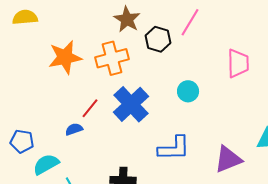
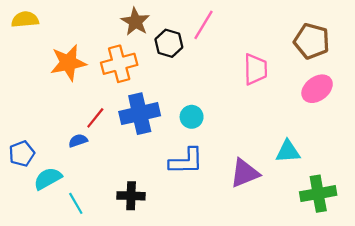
cyan circle: (188, 91) -> (192, 117), moved
blue cross: (131, 104) -> (140, 114), turned 30
blue pentagon: (22, 141) -> (22, 154), turned -30

